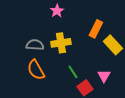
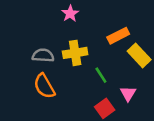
orange rectangle: (96, 29) -> (118, 36), turned 36
green line: (73, 72) -> (101, 75), moved

